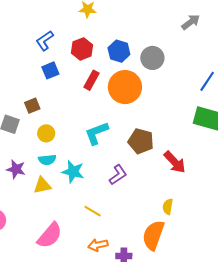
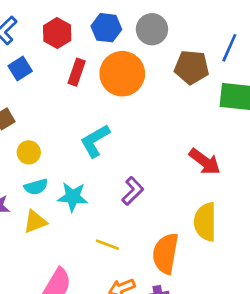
brown pentagon: (141, 141) -> (192, 67), moved
yellow semicircle: (168, 207) -> (205, 222), size x1.8
orange semicircle: (153, 235) -> (165, 253), moved

